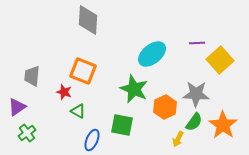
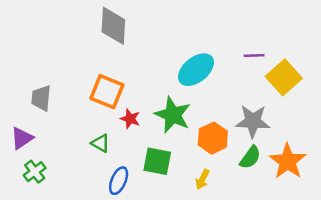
red star: (64, 92) -> (130, 119), moved
yellow arrow: (178, 139) -> (202, 179), moved

